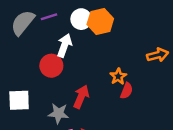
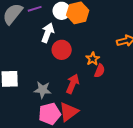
red circle: (51, 66) -> (62, 50), moved
red arrow: (81, 97) -> (73, 84), moved

